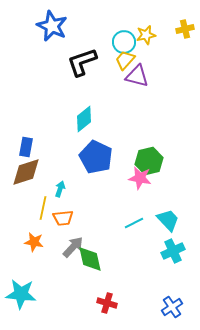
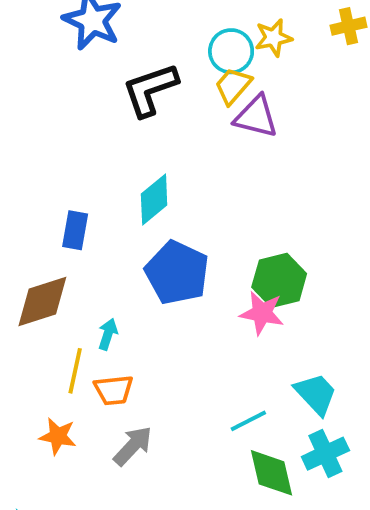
blue rectangle: (26, 147) -> (75, 230), moved
cyan line: (134, 223) -> (248, 421), moved
green diamond: (90, 259) -> (271, 473), moved

